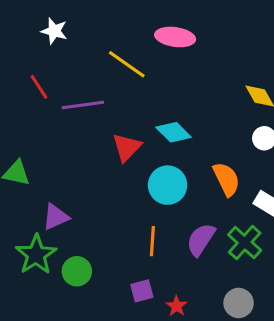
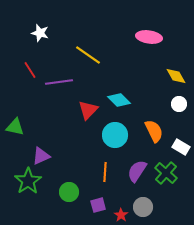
pink ellipse: (175, 37) -> (149, 37), moved
green circle: (77, 271) -> (69, 192), moved
gray circle: (239, 303) -> (143, 207), moved

